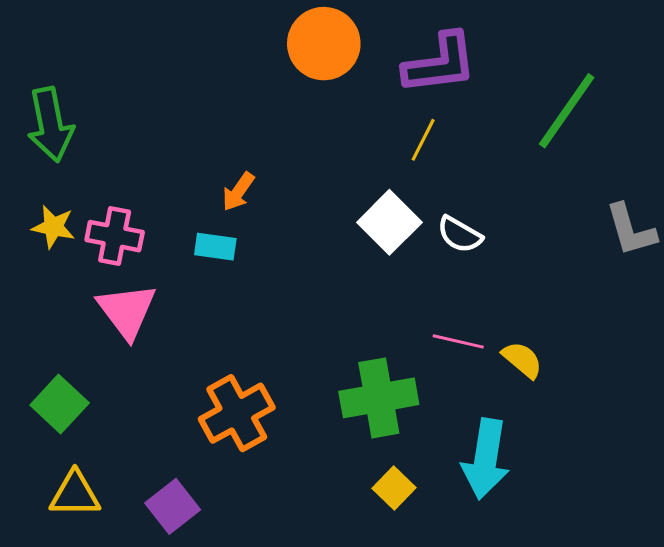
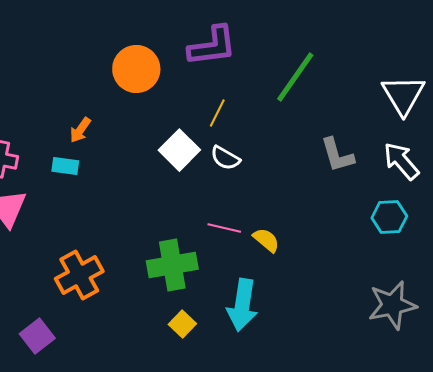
orange circle: (324, 44) -> (136, 69), moved
yellow line: (423, 140) -> (217, 113), moved

